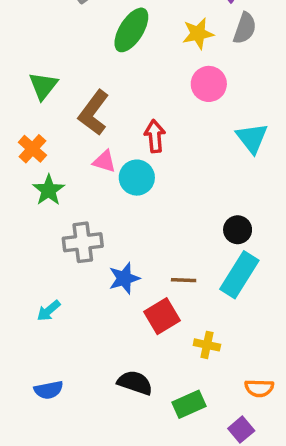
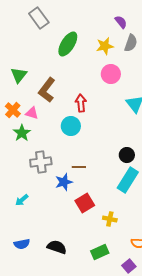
pink triangle: (104, 161) -> (32, 113), moved
brown line: (184, 280) -> (79, 167), moved
black semicircle: (135, 383) -> (57, 247), moved

